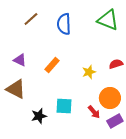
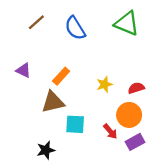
blue semicircle: (64, 24) -> (75, 28), turned -30
red semicircle: (116, 64) -> (136, 88), moved
brown triangle: (16, 89) -> (53, 102), moved, turned -40
black star: (39, 116) -> (46, 150), moved

